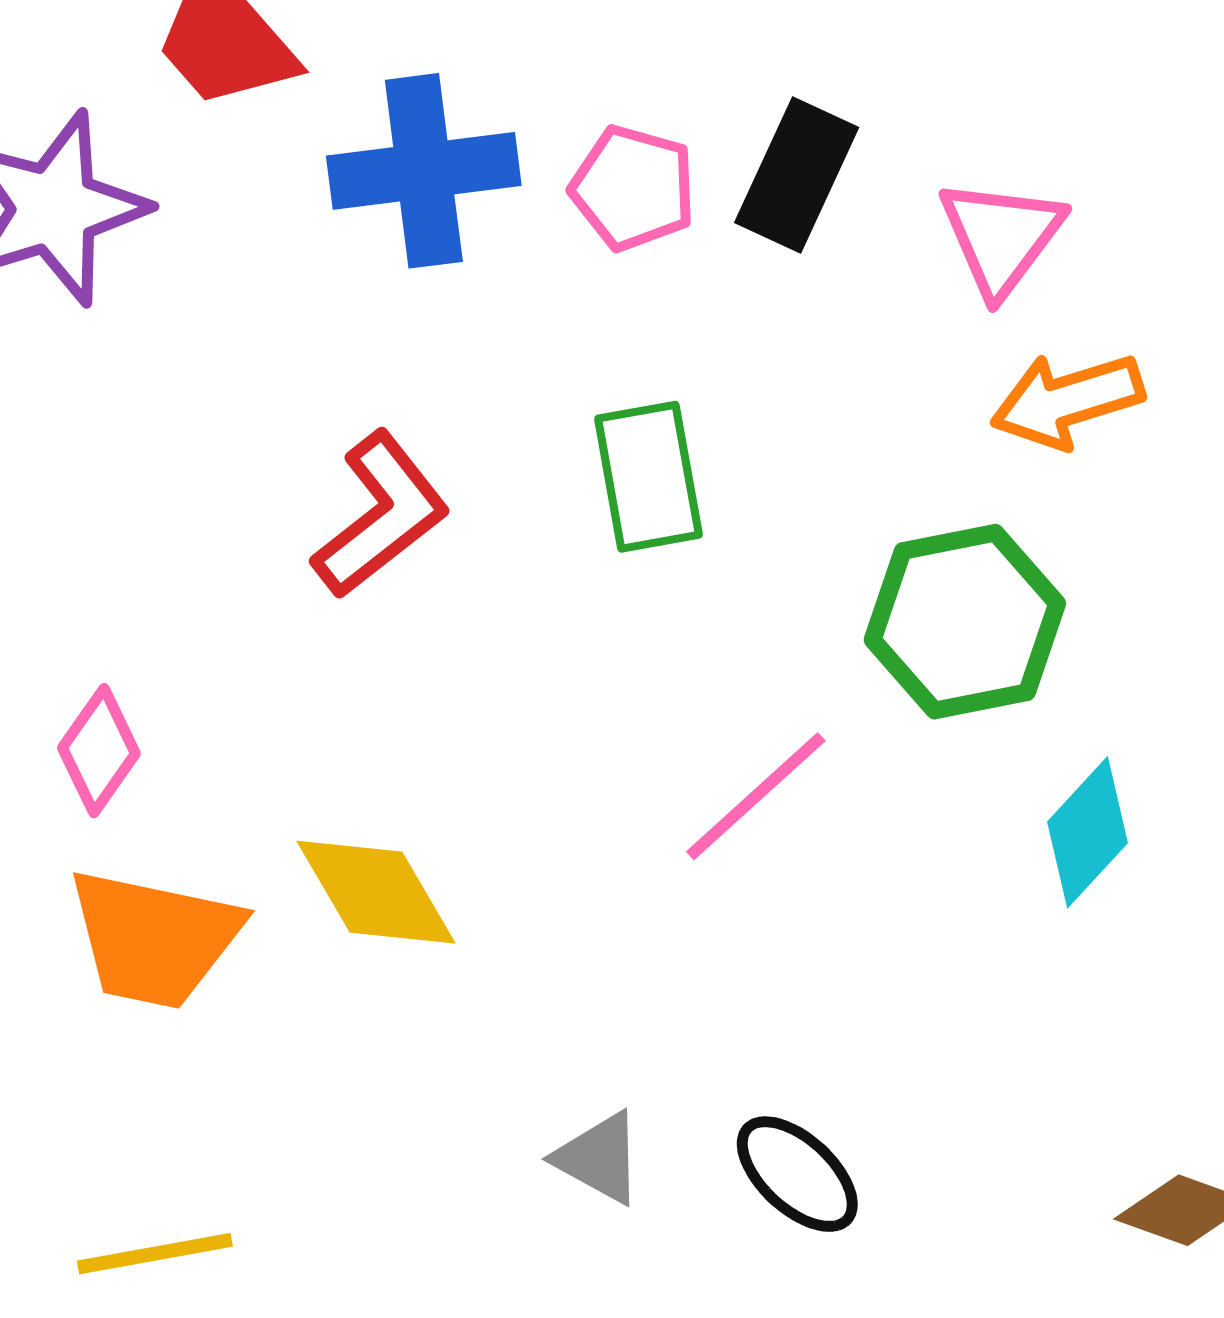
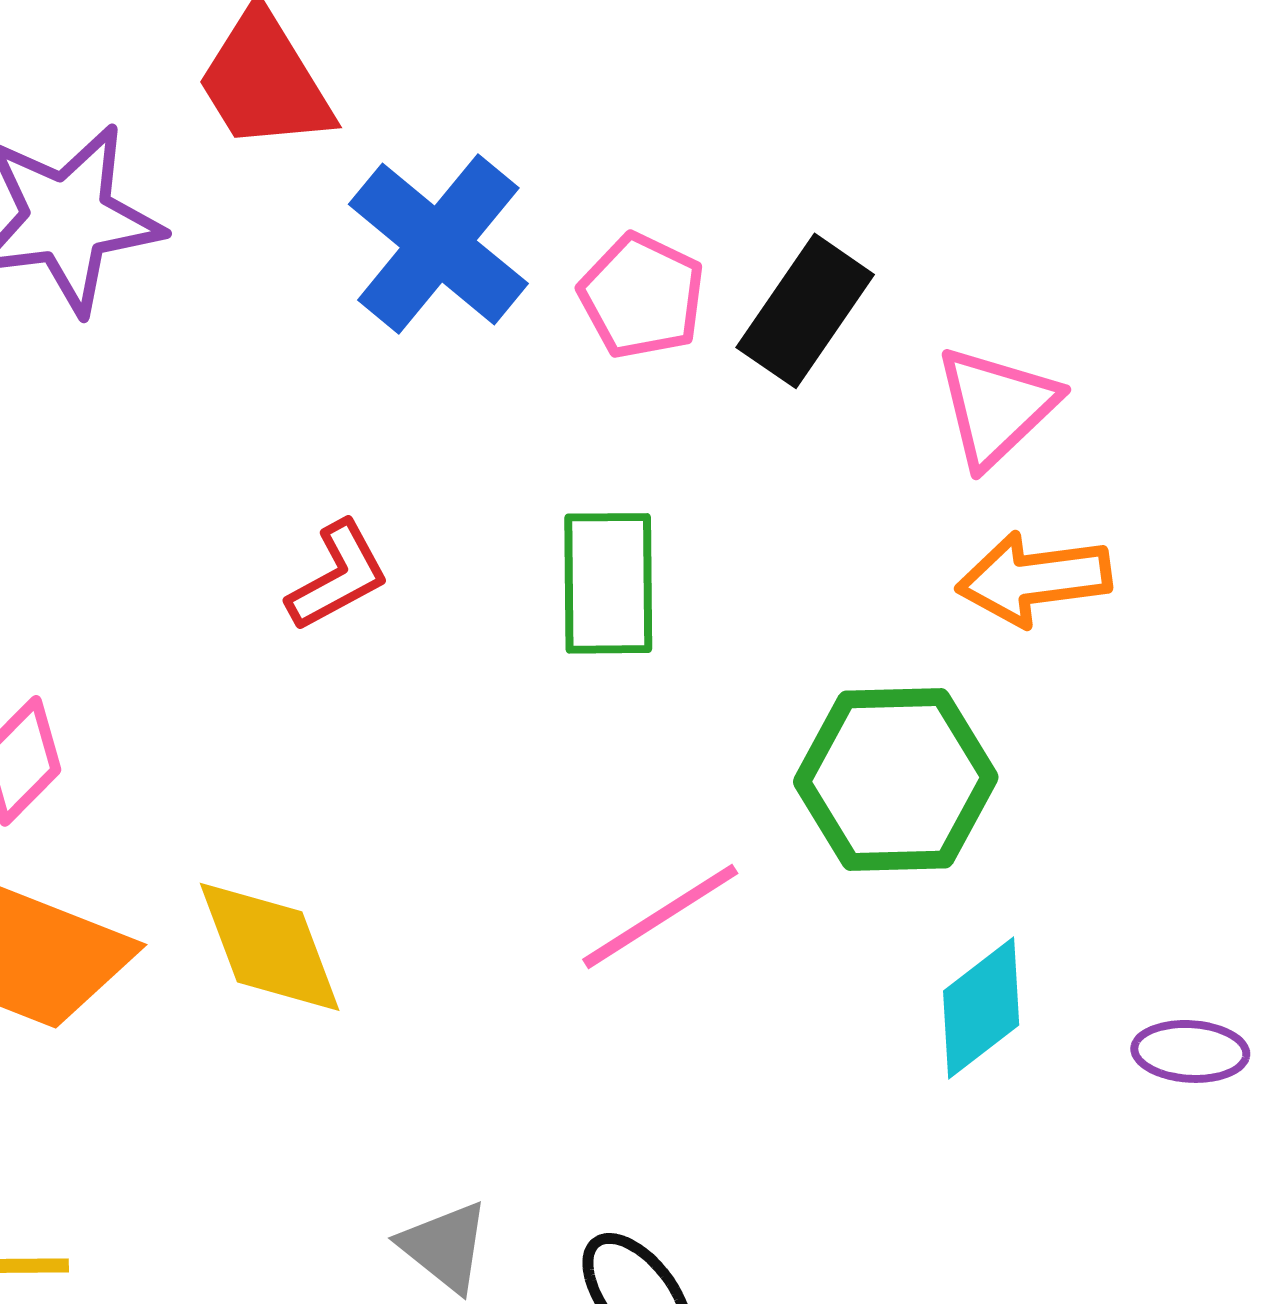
blue cross: (424, 171) -> (438, 244), turned 37
red L-shape: (381, 515) -> (338, 576), size x0.7

